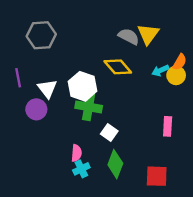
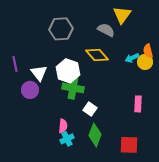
yellow triangle: (148, 34) -> (122, 15), moved
gray hexagon: (41, 35) -> (61, 29), moved
orange semicircle: (180, 62) -> (148, 51), turned 136

